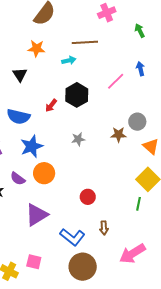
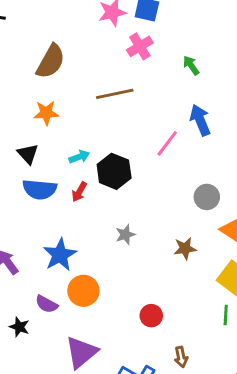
cyan arrow: (69, 60) -> (79, 157), moved
blue arrow: (140, 69) -> (200, 120), size x1.5
blue semicircle: (18, 117) -> (40, 189), moved
brown star: (118, 135) -> (185, 248), moved

